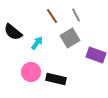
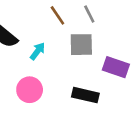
gray square: (70, 38) -> (81, 45), turned 30
black rectangle: (56, 79) -> (85, 95), moved

